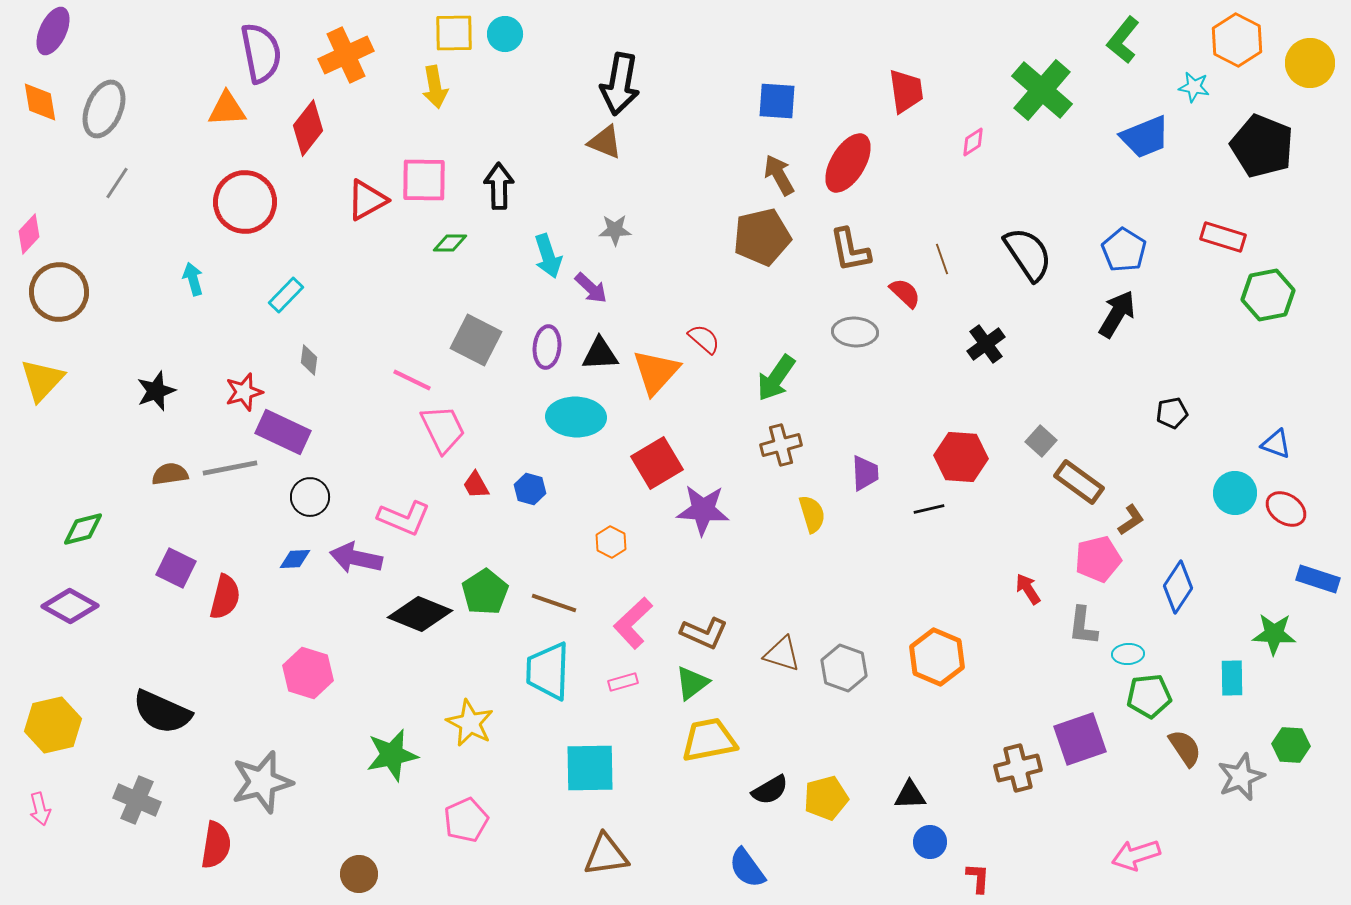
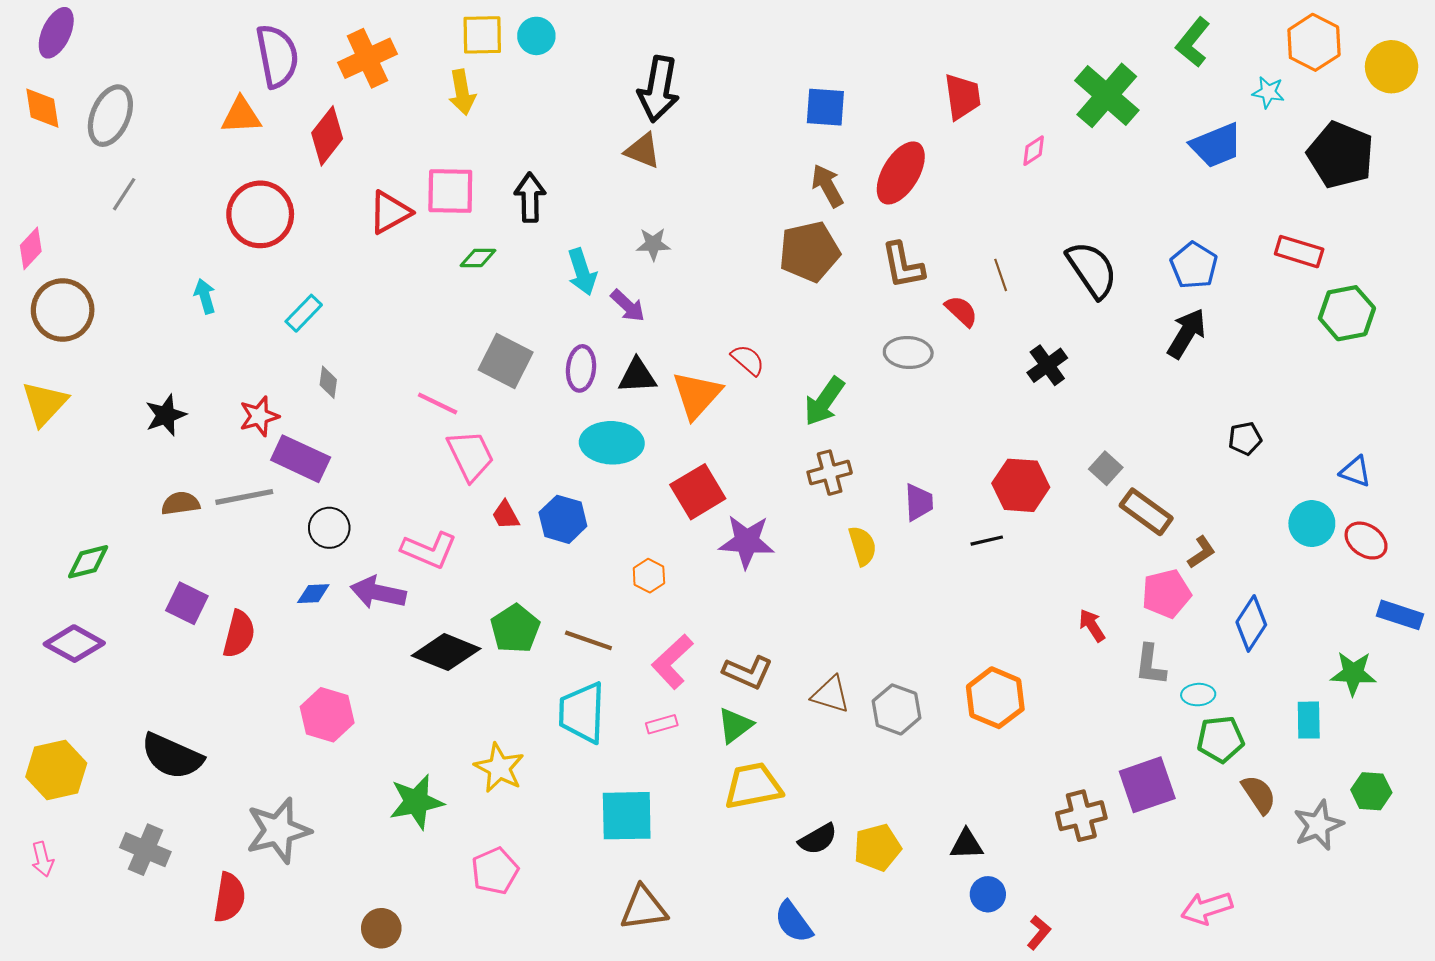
blue hexagon: (530, 489) -> (563, 519), size x1.4
red L-shape: (978, 878) -> (1039, 933), turned 36

